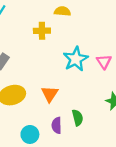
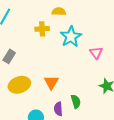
cyan star: (76, 59) -> (71, 37), moved

